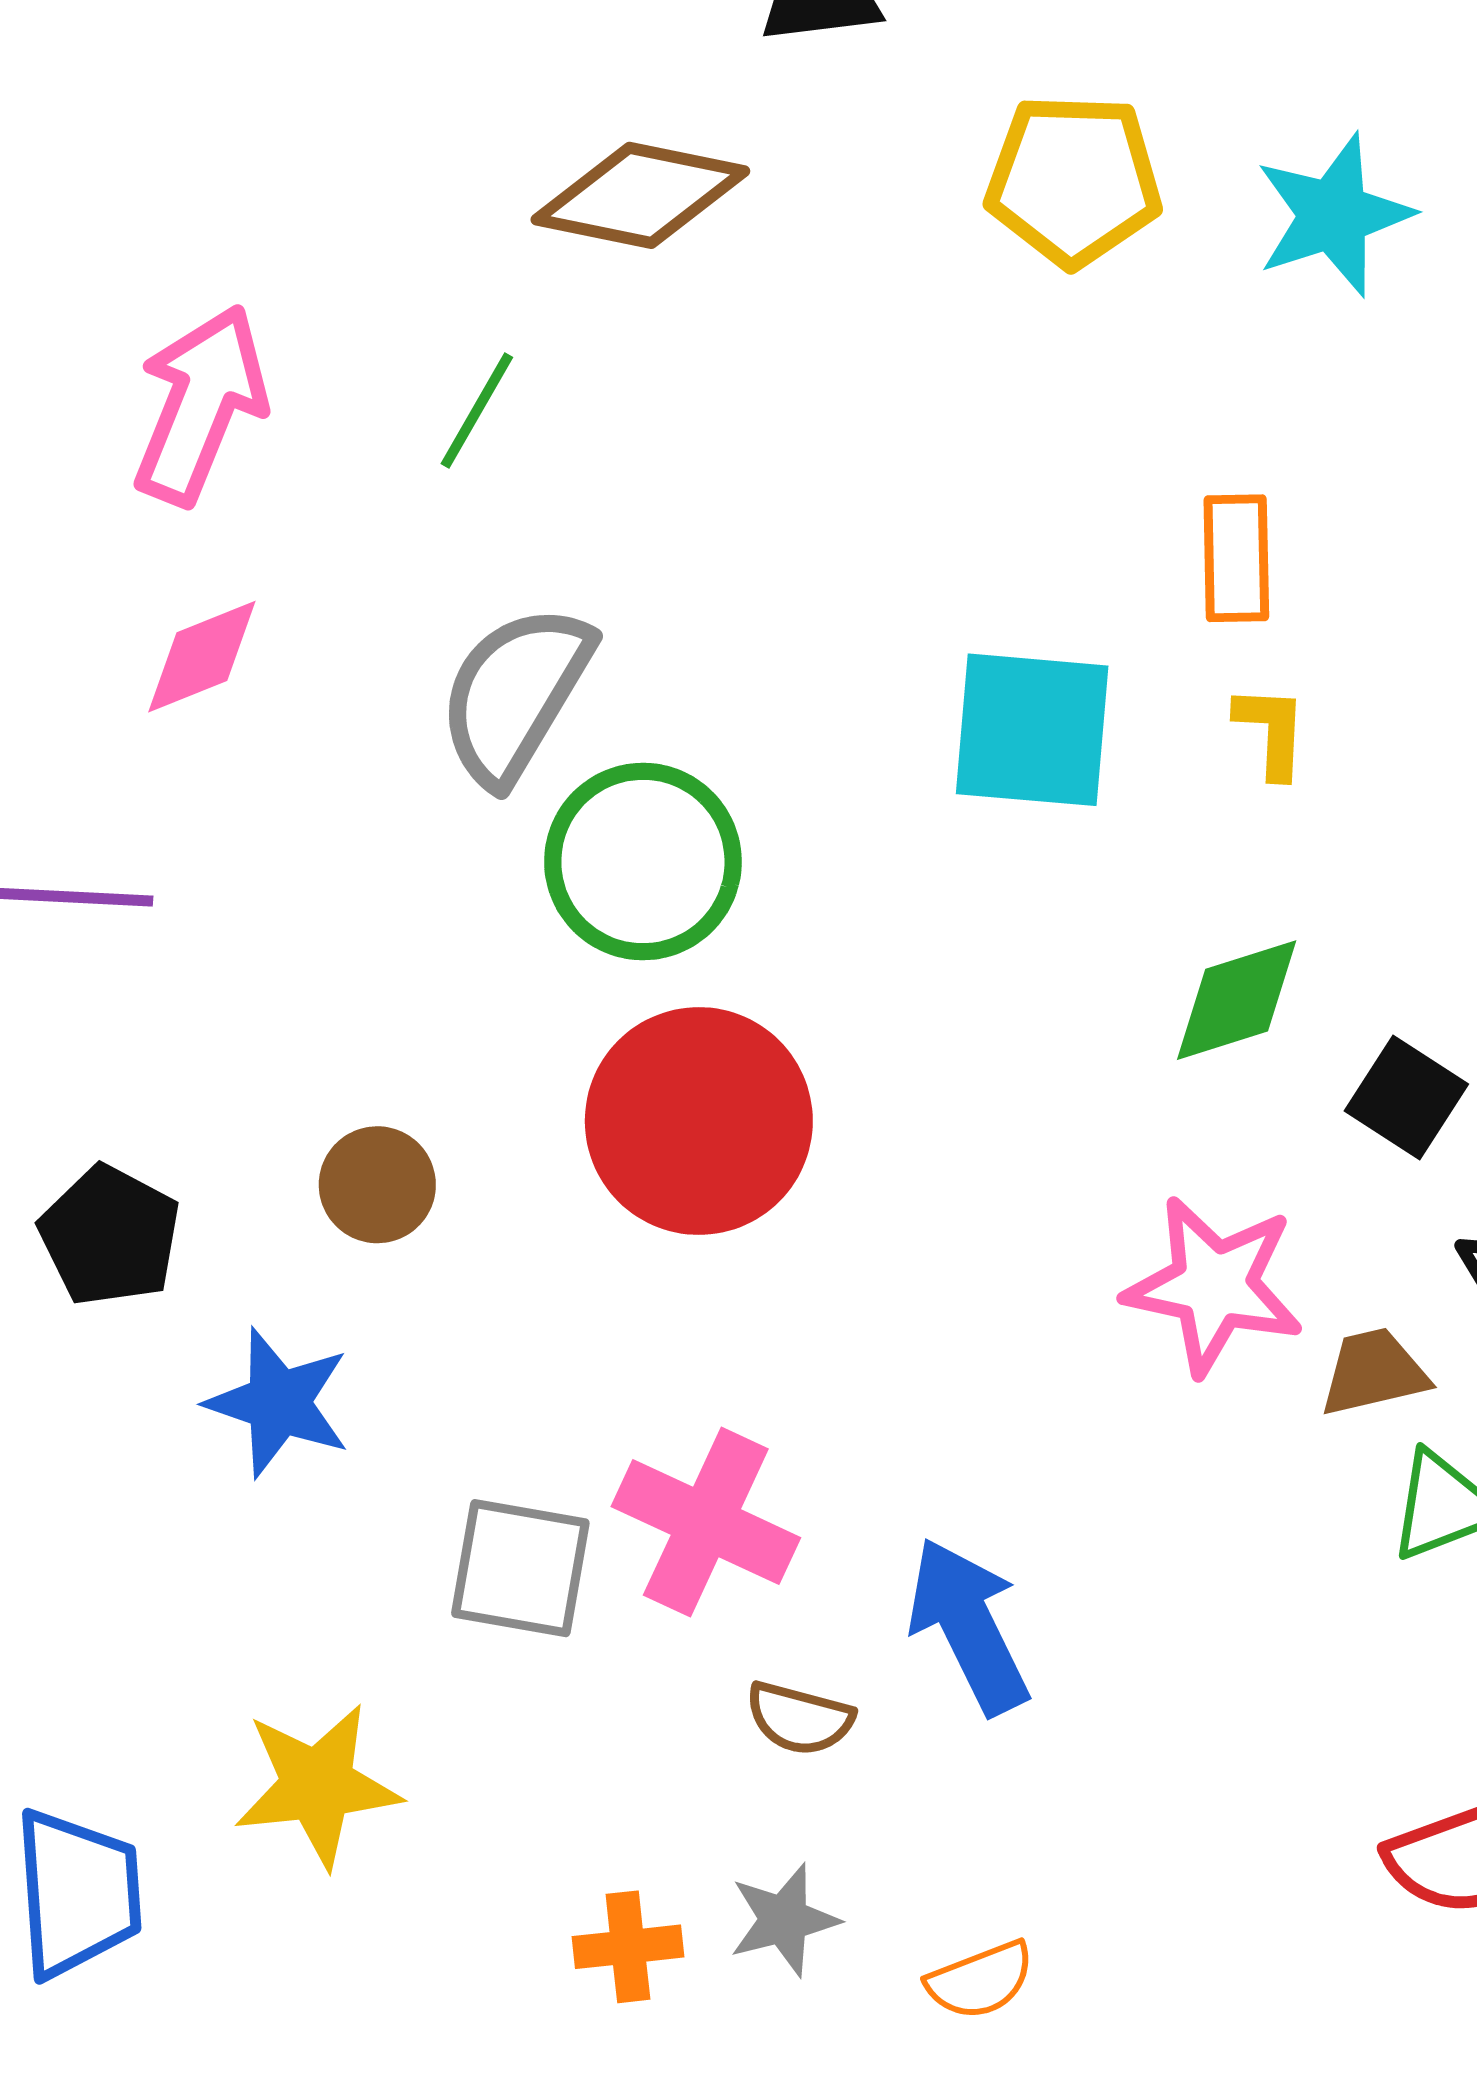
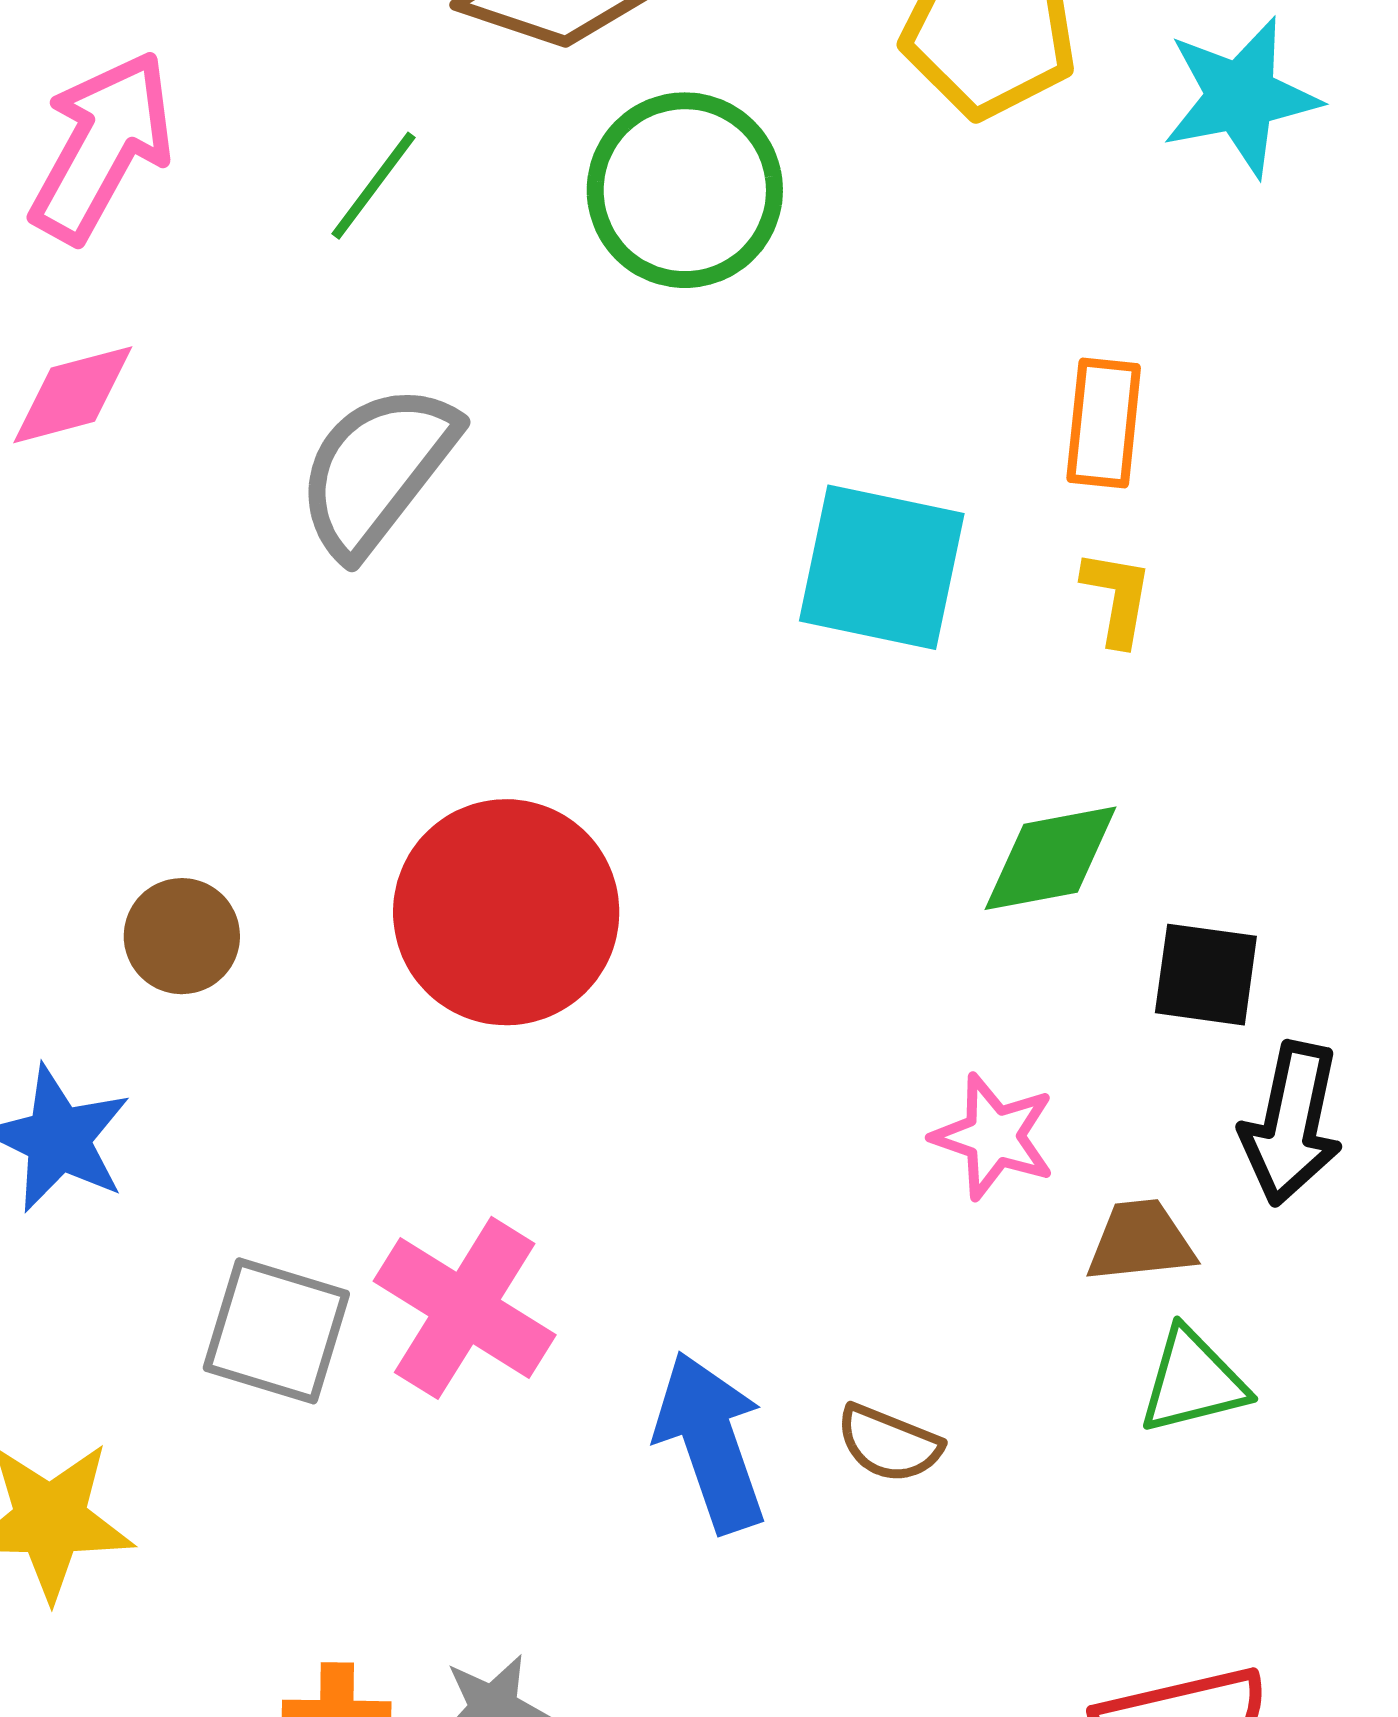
green circle: (643, 862) -> (685, 190), moved
black square: (1406, 1097) -> (1206, 975), turned -32
pink star: (1214, 1285) -> (994, 1136), size x0.7
brown semicircle: (800, 1718) -> (889, 1444), moved

